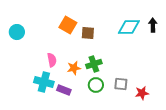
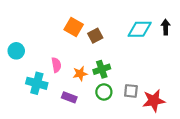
cyan circle: (17, 32) -> (16, 51), moved
brown square: (88, 33) -> (95, 36), turned -32
cyan cross: (44, 82) -> (37, 83), moved
red star: (142, 93) -> (154, 101), size x1.5

